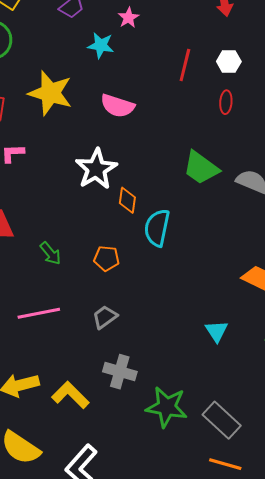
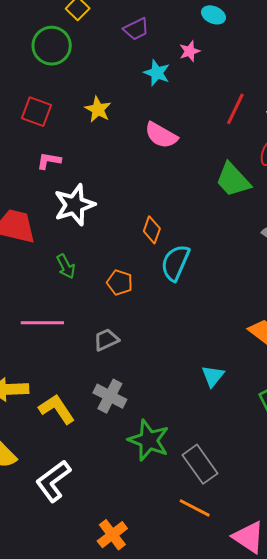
yellow star: (50, 93) -> (98, 109), size x0.6
green trapezoid: (201, 168) -> (233, 180), moved
white star: (96, 169) -> (75, 205), moved

